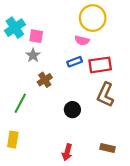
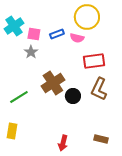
blue rectangle: (75, 62) -> (57, 34), moved
brown cross: (45, 80) -> (53, 83), moved, size x1.6
green line: (20, 103) -> (19, 97), turned 30
black circle: (72, 110) -> (73, 96), moved

